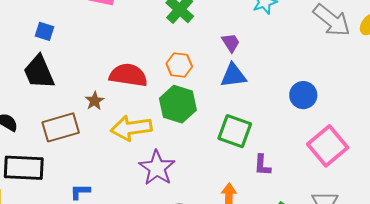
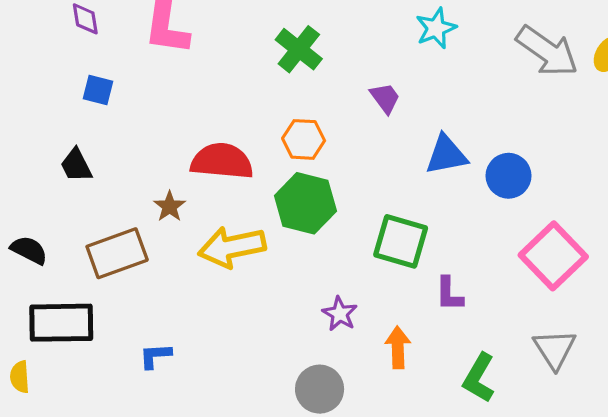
blue square: (45, 31) -> (98, 90), moved
black trapezoid: (39, 72) -> (76, 165), size x0.6
blue triangle: (233, 75) -> (446, 155), moved
purple star: (157, 168) -> (340, 314), moved, size x0.6

